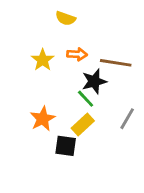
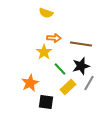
yellow star: (43, 60) -> (44, 52), moved
black star: (94, 81) -> (81, 66), moved
yellow rectangle: (83, 124) -> (68, 87), moved

